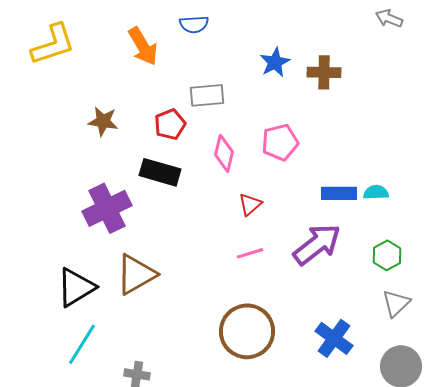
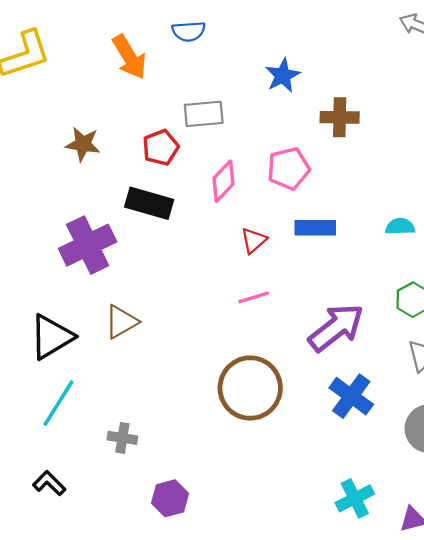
brown cross: (324, 72) -> (340, 117), moved
pink diamond: (224, 153) -> (223, 181), turned 30
blue rectangle: (339, 193) -> (315, 228), moved
purple arrow: (317, 244) -> (336, 328), moved
brown triangle: (136, 274) -> (121, 322), size x0.7

